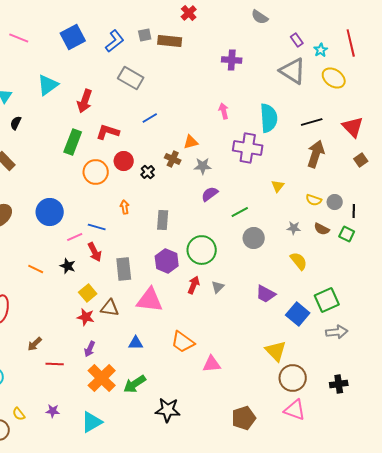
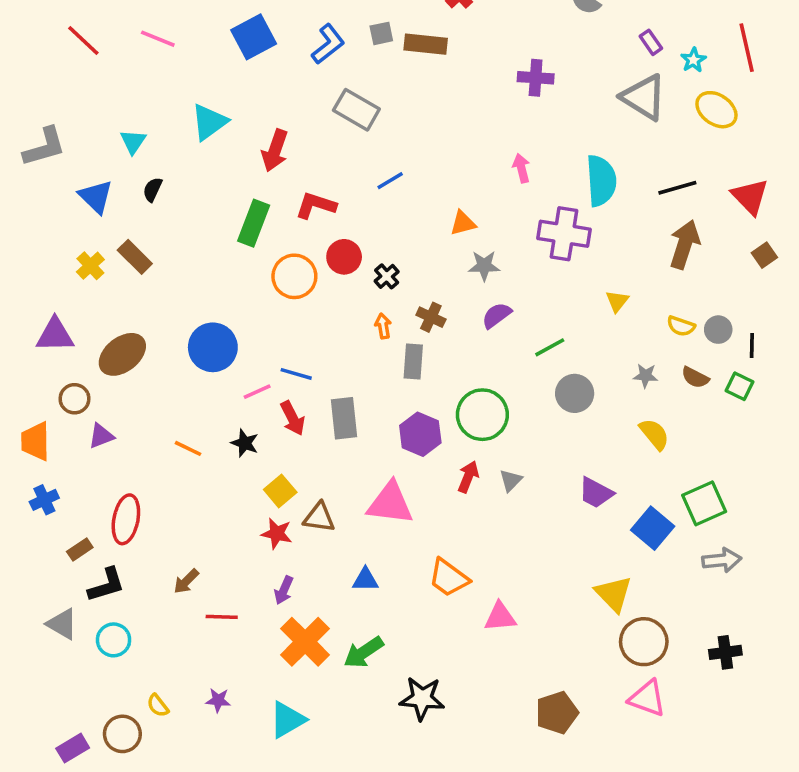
brown cross: (173, 159) -> (431, 317), moved
orange arrow: (125, 207) -> (383, 326), moved
gray rectangle: (124, 269) -> (344, 418), moved

